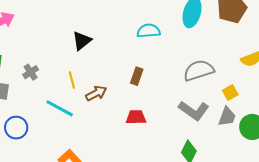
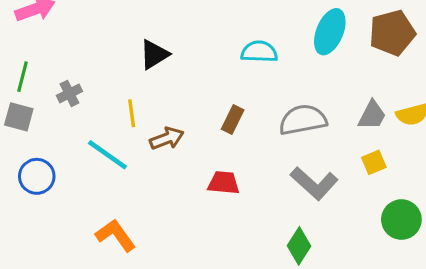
gray semicircle: (199, 70) -> (303, 120), moved
gray trapezoid: (227, 117) -> (372, 115), moved

